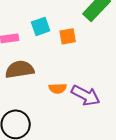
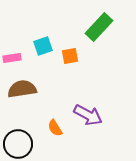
orange semicircle: (58, 88) -> (55, 128), moved, turned 60

